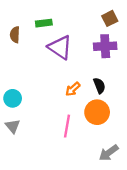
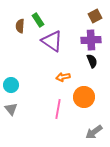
green rectangle: (44, 23) -> (38, 20), turned 64
brown semicircle: (15, 35) -> (20, 26), moved
black semicircle: (99, 86) -> (92, 61), moved
orange arrow: (73, 89) -> (63, 77), turned 32

